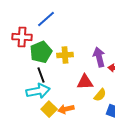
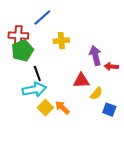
green pentagon: (41, 52) -> (22, 51), moved
yellow cross: (65, 55) -> (61, 41), moved
orange arrow: (66, 109) -> (62, 108), turned 56

